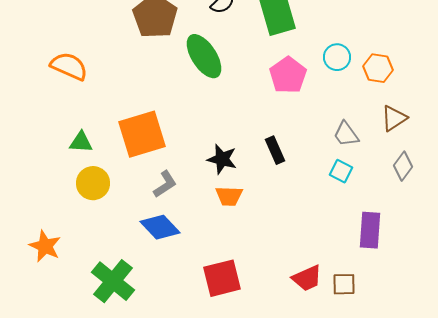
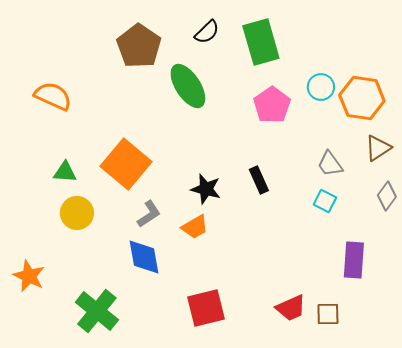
orange hexagon: (378, 68) -> (362, 98), size x1.5
orange square: (142, 134) -> (126, 164), turned -33
orange trapezoid: (229, 196) -> (195, 227), moved, turned -32
blue diamond: (160, 227) -> (144, 257), turned 33

